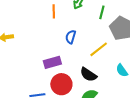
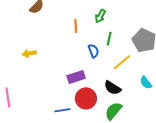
green line: (102, 12) -> (109, 39), moved
blue semicircle: (71, 37) -> (93, 51), turned 144

